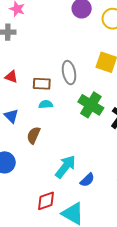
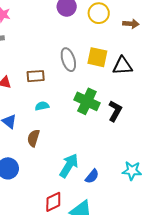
gray ellipse: (69, 73) -> (68, 60), moved
brown rectangle: (42, 84) -> (36, 76), moved

